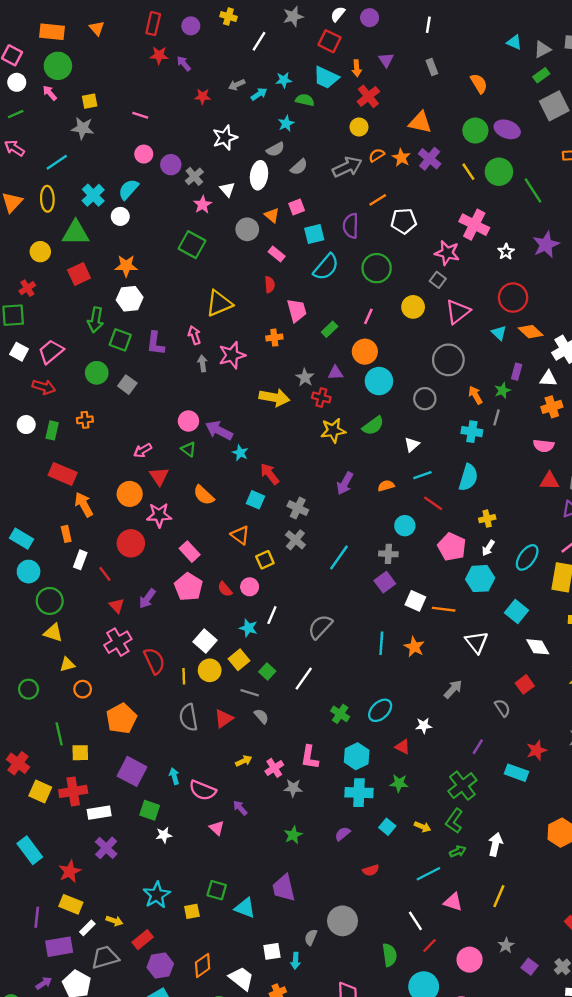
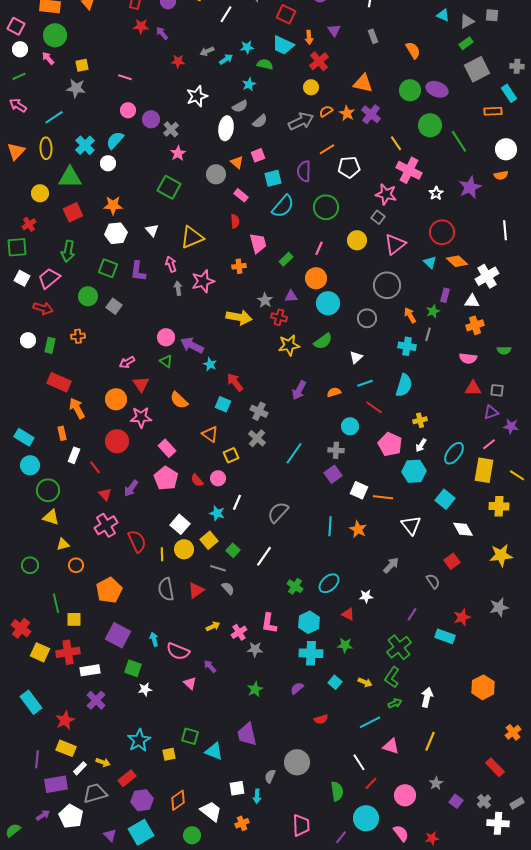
yellow line: (468, 172) -> (396, 143), moved
white triangle: (227, 189) -> (152, 230), moved
green arrow: (96, 320) -> (68, 251), moved

